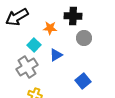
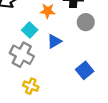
gray cross: (27, 67) -> (22, 55), turned -30

